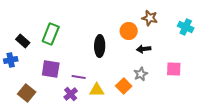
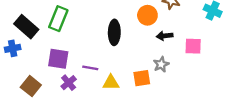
black rectangle: (23, 41) -> (26, 27), size x1.5
pink square: (174, 69) -> (193, 46), moved
orange square: (124, 86) -> (142, 78), turned 35
purple cross: (71, 94) -> (69, 83), moved

